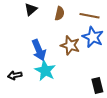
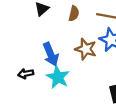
black arrow: (15, 75) -> (26, 74), moved

